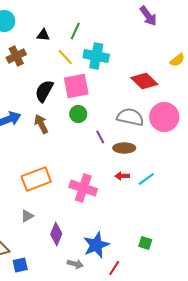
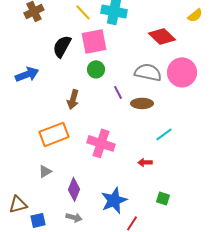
brown arrow: (41, 124) -> (73, 99), moved, turned -138
red arrow: (122, 176) -> (145, 162), moved
gray arrow: (75, 264) -> (74, 217), moved

